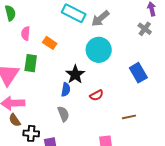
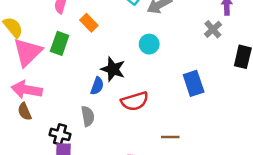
cyan circle: (99, 50) -> (149, 44), size x0.6
black star: (75, 74) -> (113, 69), turned -30
red semicircle: (97, 95) -> (135, 101), size x1.5
black cross: (31, 133) -> (60, 134), moved

